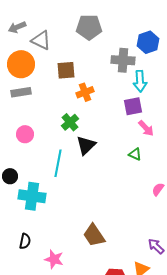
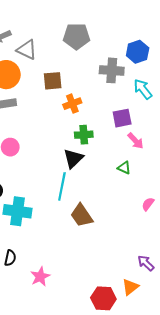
cyan arrow: (140, 81) -> (143, 89), moved, turned 145
green cross: (70, 122) -> (84, 135), moved, turned 36
cyan line: (58, 163) -> (62, 186), moved
brown trapezoid: (94, 235) -> (82, 215), moved
pink star: (54, 259) -> (40, 277), turned 30

